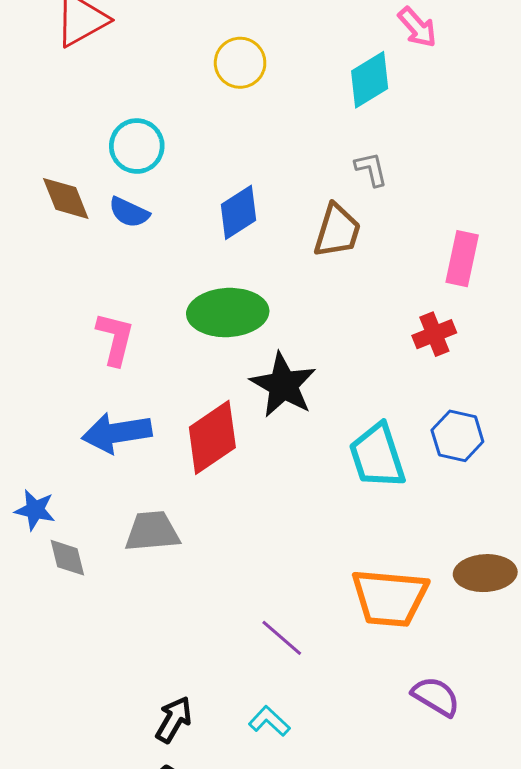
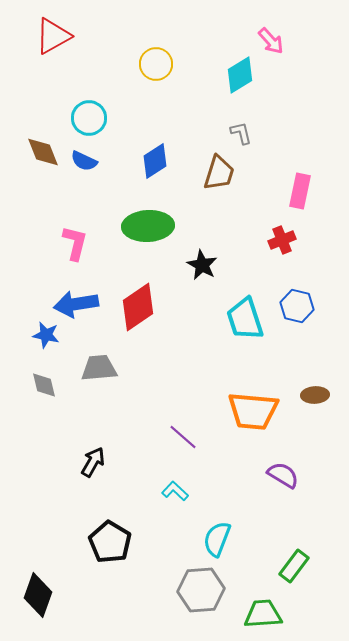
black star: (283, 385) -> (202, 265), moved, size x0.7
blue star: (35, 510) -> (46, 335), moved
brown ellipse: (485, 573) -> (315, 395), size x0.7
black arrow: (174, 720) -> (93, 462), moved

